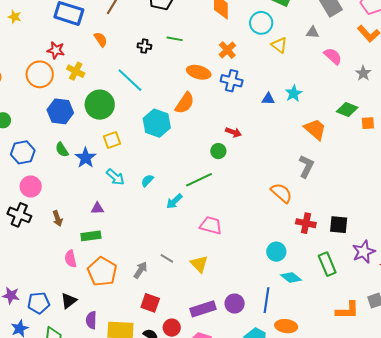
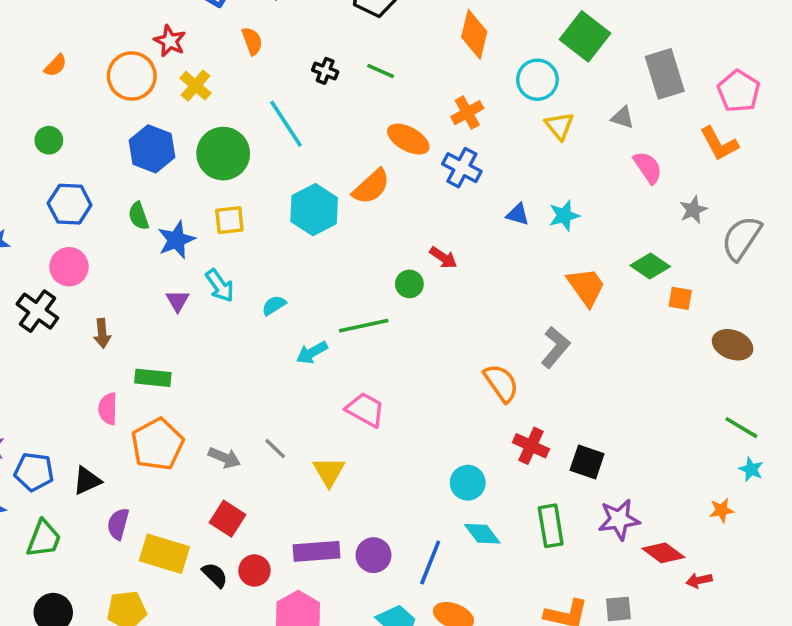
purple triangle: (97, 208) -> (178, 301), moved, turned 48
gray arrow: (140, 270) -> (224, 458), turned 66

